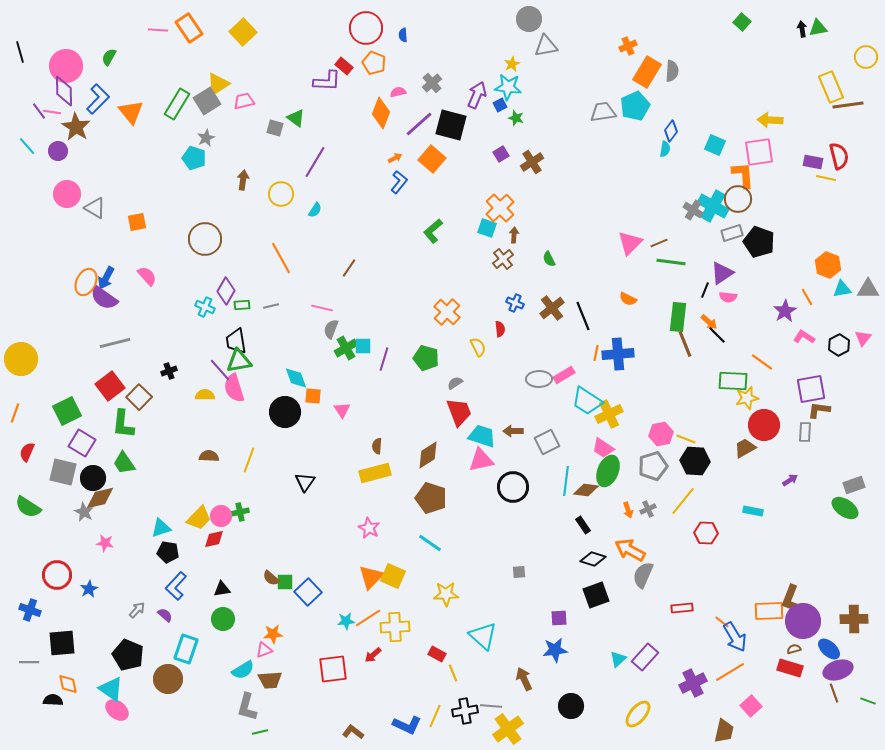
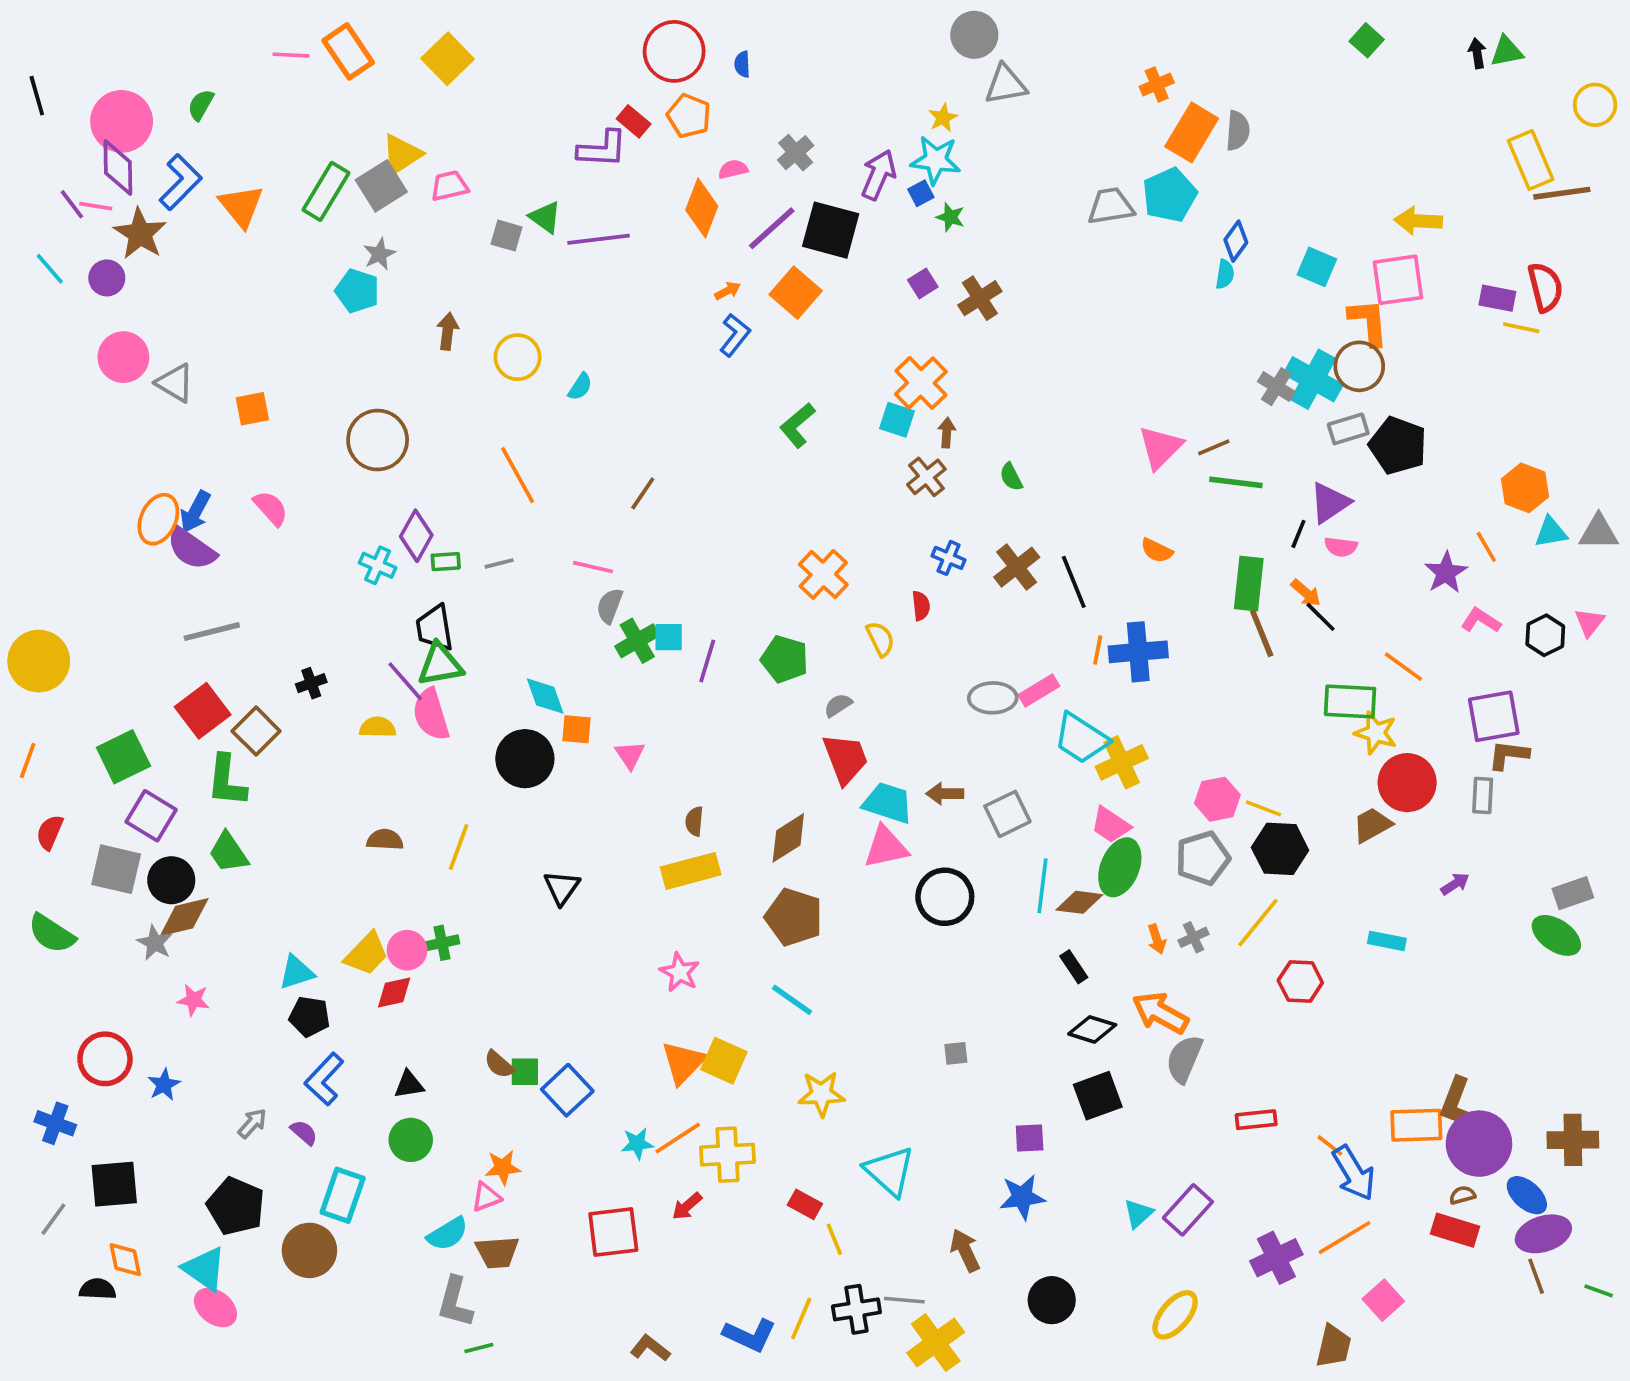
purple line: (315, 162) -> (599, 239), moved, turned 52
yellow star: (747, 398) -> (1376, 733), turned 30
gray line: (29, 662) -> (53, 1219), turned -54

